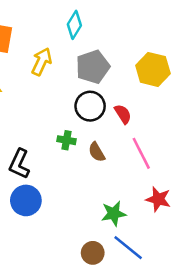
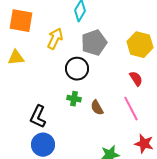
black circle: (90, 106) -> (77, 69), moved
red semicircle: (123, 114) -> (136, 79), moved

